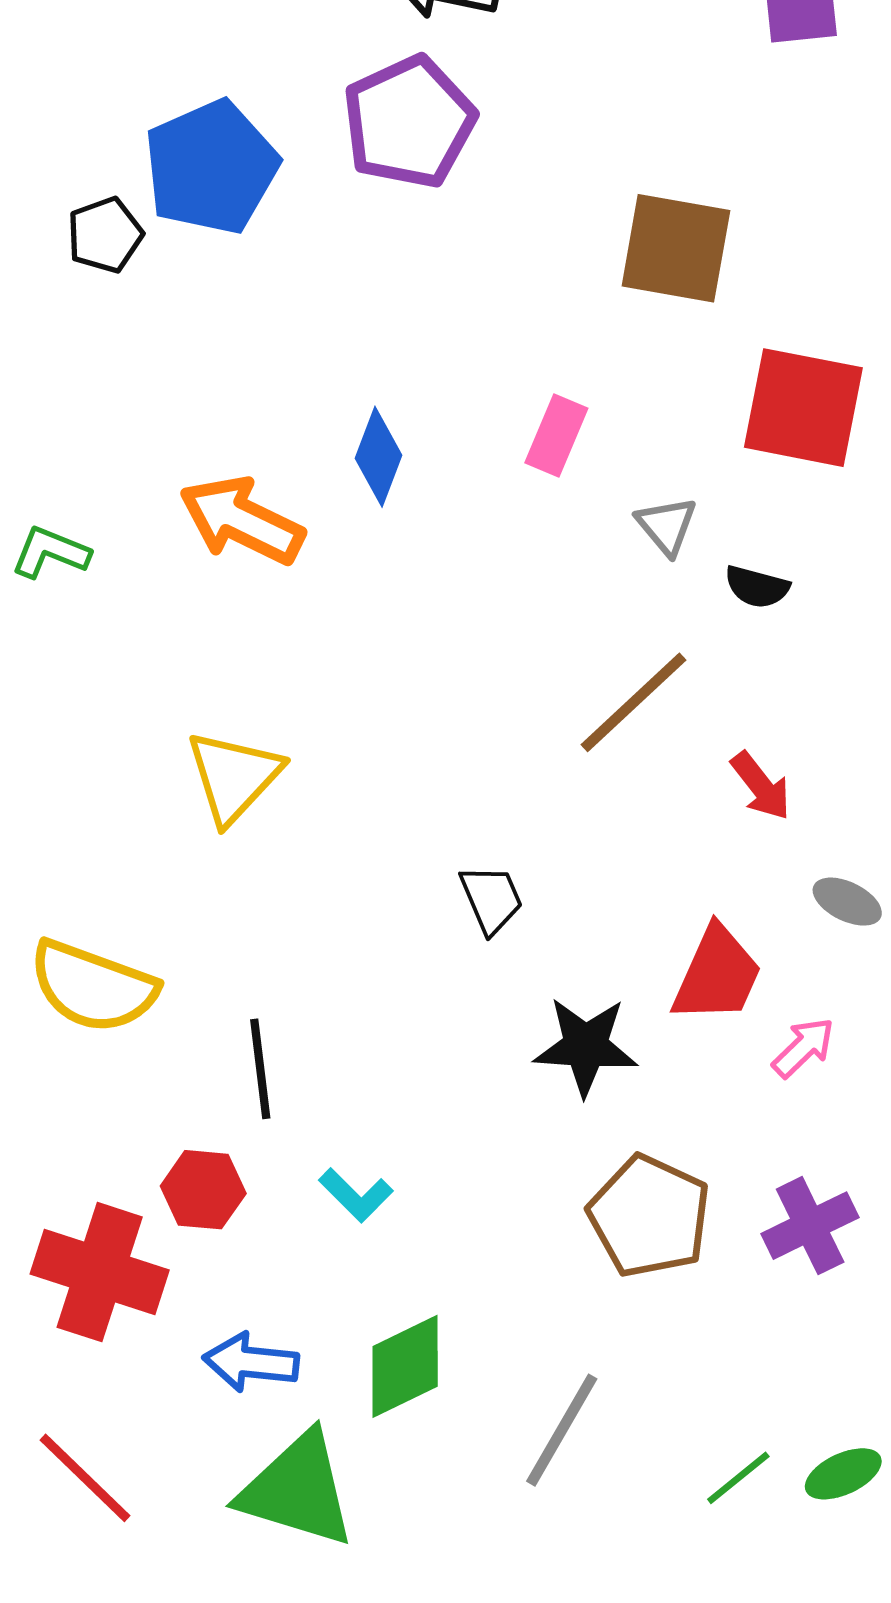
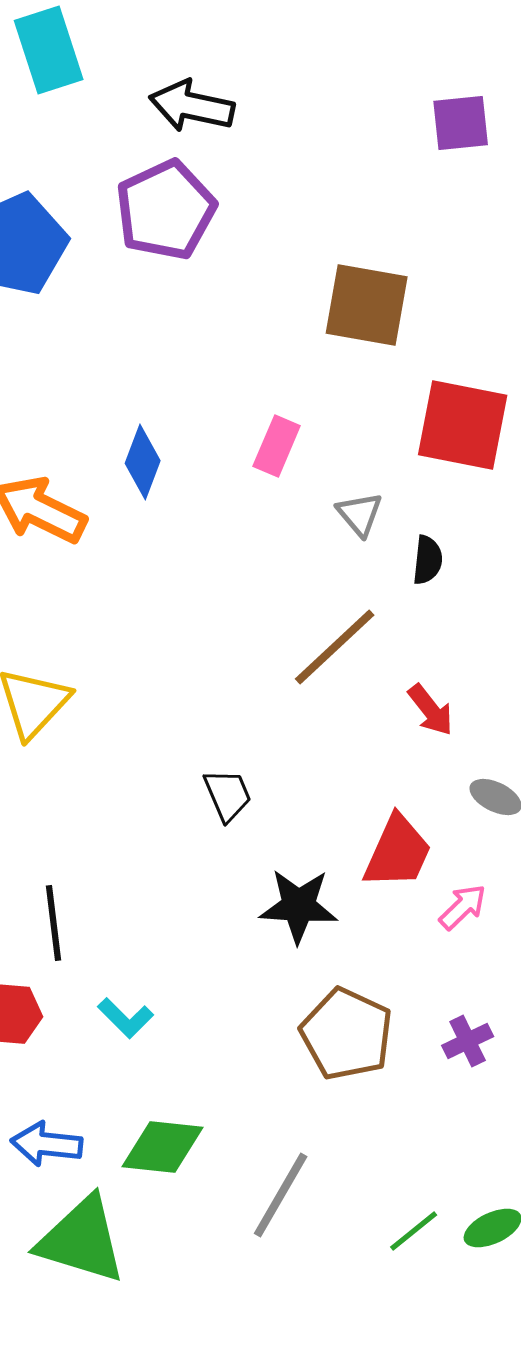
black semicircle: (757, 587) -> (428, 560), turned -99
purple cross: (810, 1226) -> (468, 1041), size x0.7
green diamond: (405, 1366) -> (163, 1147), turned 32

